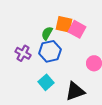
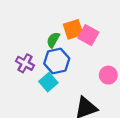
orange square: (64, 24) -> (73, 29), turned -30
cyan square: (46, 82) -> (48, 82), moved

